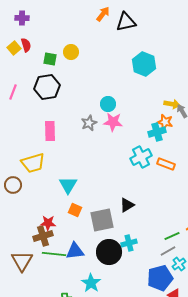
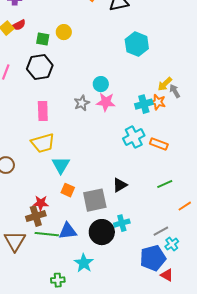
red semicircle: (26, 45) -> (19, 25), turned 80
yellow arrow: (172, 104) -> (165, 84), turned 126
cyan cross: (157, 132) -> (144, 104), moved
yellow trapezoid: (33, 163) -> (43, 143), moved
green line: (172, 236) -> (165, 184), moved

